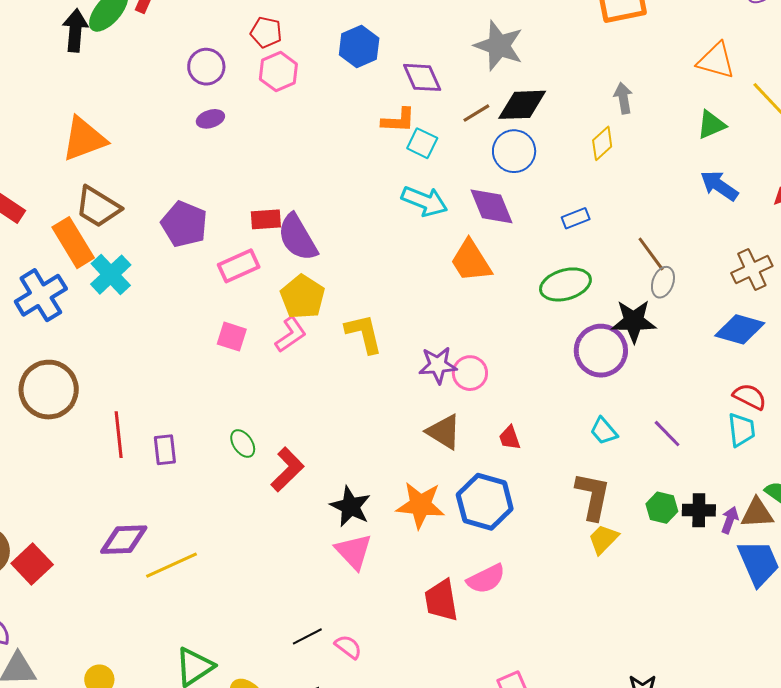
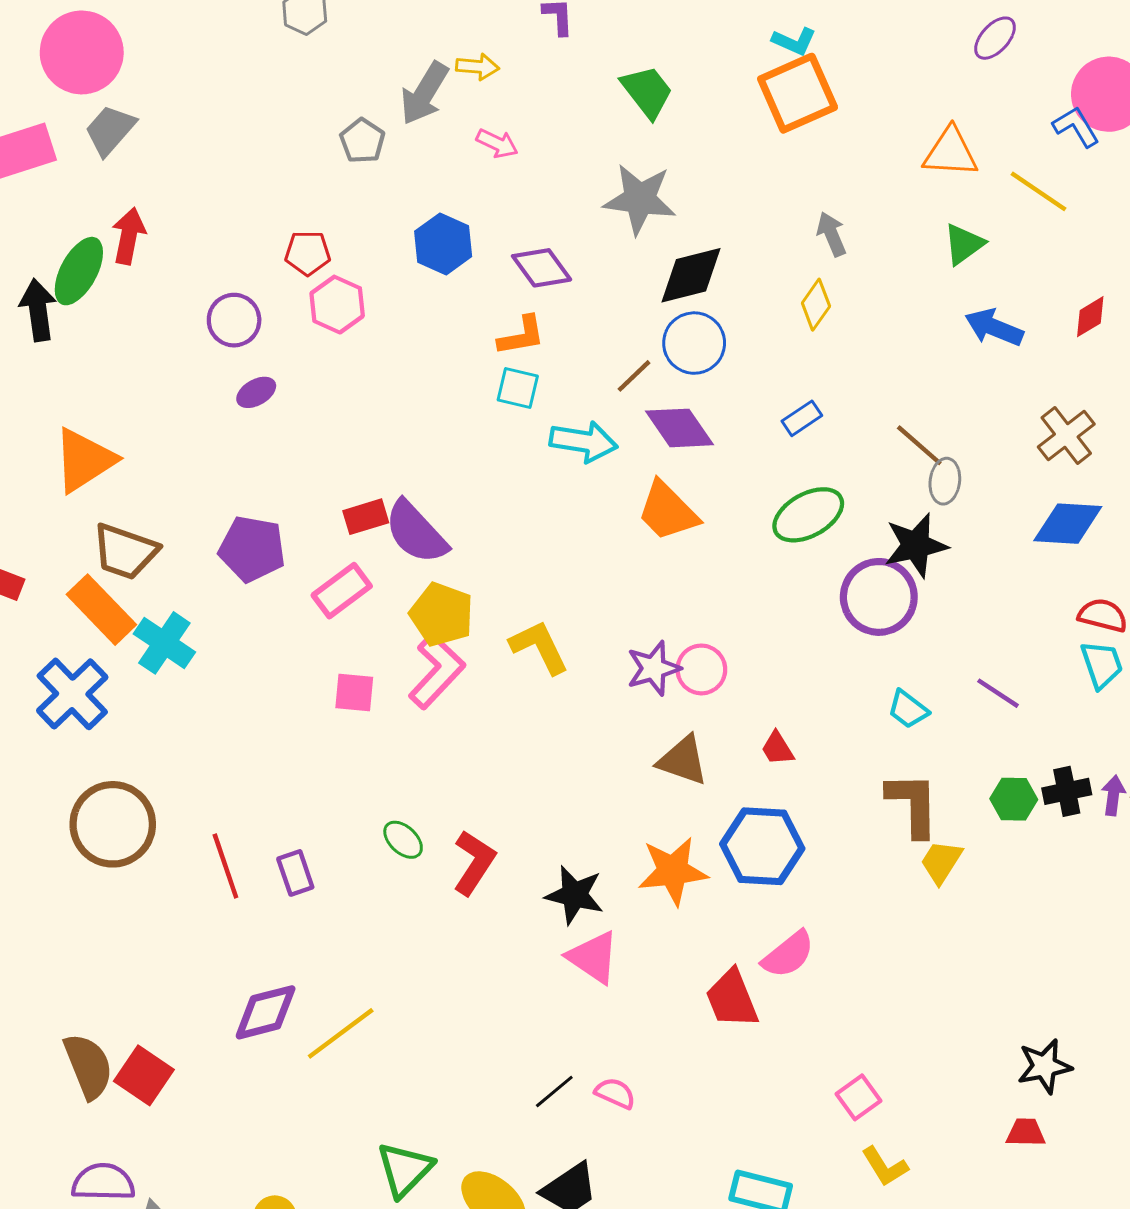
brown line: (476, 113) -> (634, 376), moved
cyan square: (422, 143) -> (518, 388), moved
pink L-shape: (291, 334) -> (437, 671), size x1.4

